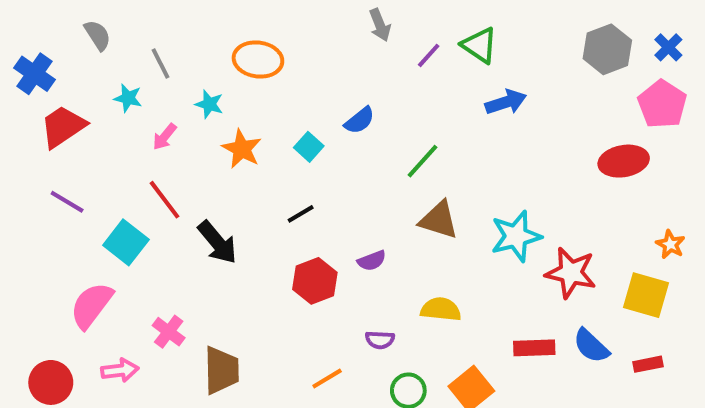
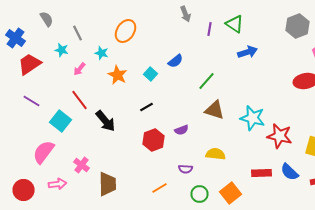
purple line: (429, 55) -> (210, 29), turned -32
orange ellipse: (258, 59) -> (126, 31), turned -65
cyan star: (516, 236) -> (252, 118), turned 30

